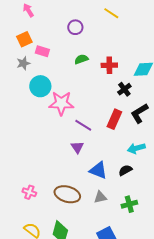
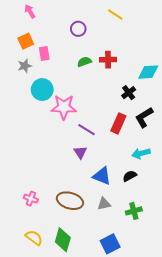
pink rectangle: (42, 51) -> (44, 54), turned 64
red cross: (109, 65) -> (108, 60), moved

